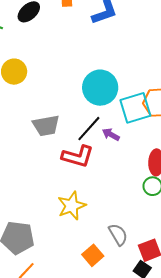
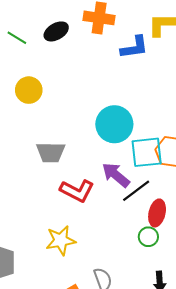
black line: (89, 129) -> (136, 191), moved
purple arrow: (111, 135) -> (116, 175), size x1.6

